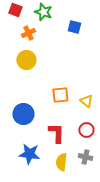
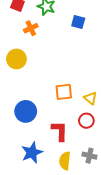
yellow circle: (26, 60) -> (16, 59), moved
red circle: (86, 130) -> (86, 121), moved
blue star: (29, 154) -> (32, 153), turned -30

